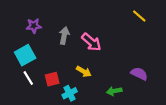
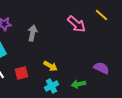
pink arrow: (91, 42) -> (76, 24), moved
cyan cross: (70, 93) -> (51, 86), moved

